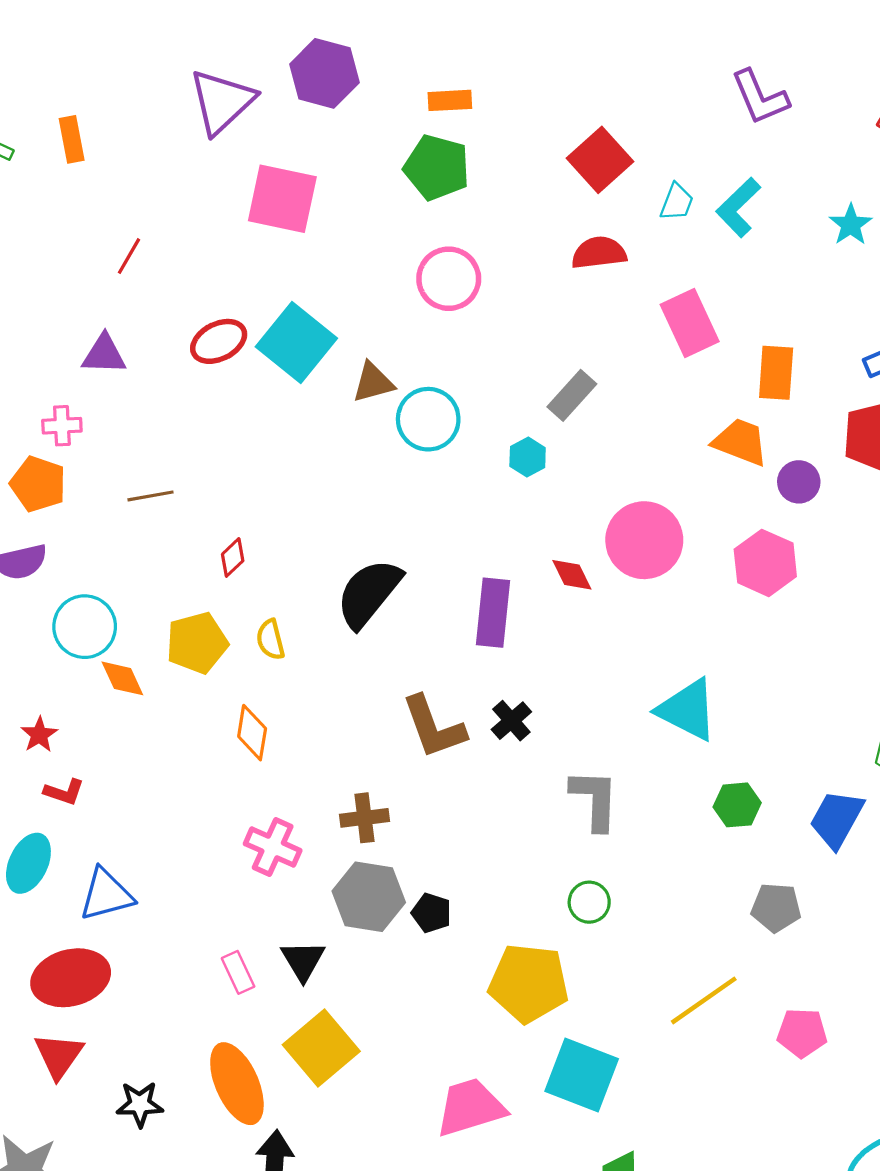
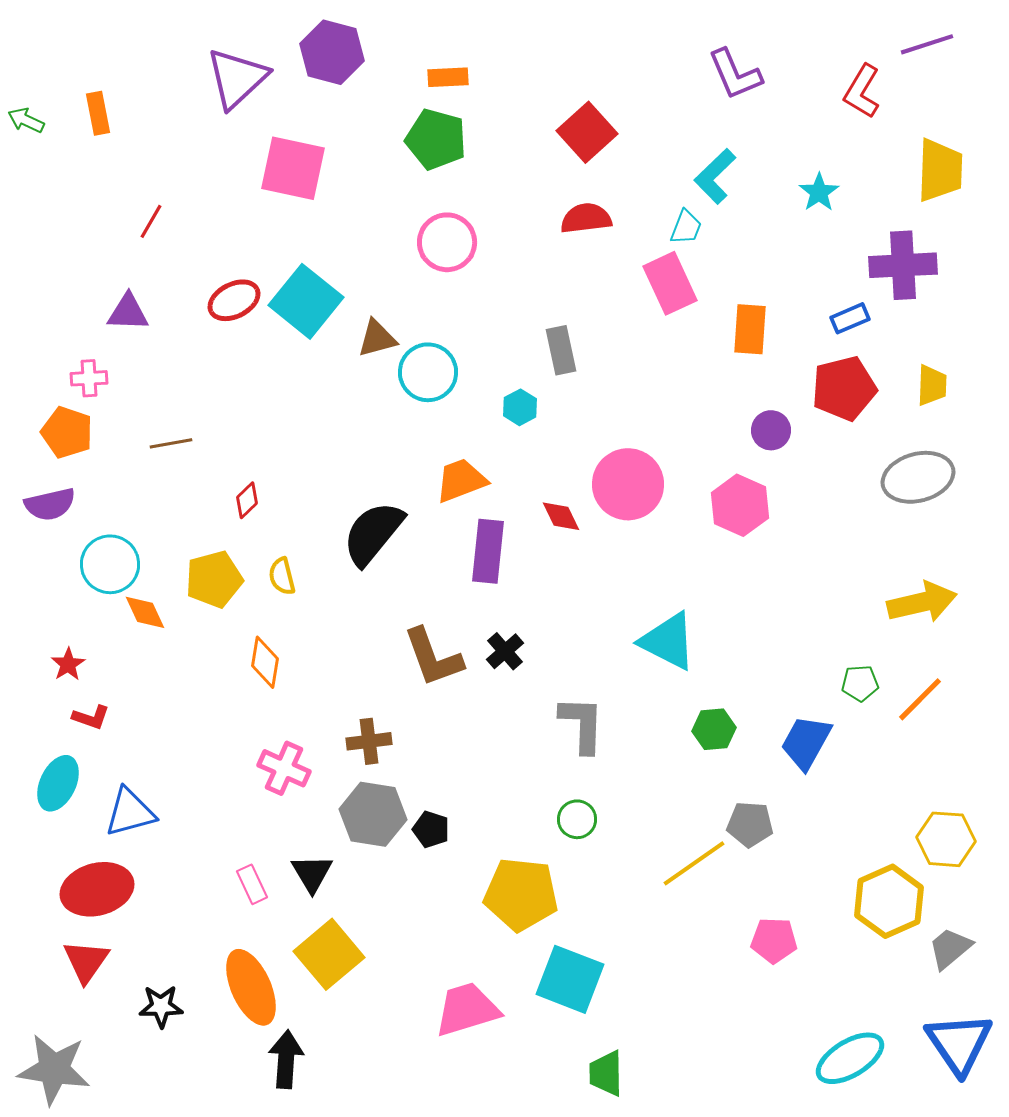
cyan trapezoid: (677, 202) -> (686, 227), moved
gray rectangle: (572, 395) -> (561, 350), turned -54
orange trapezoid: (740, 442) -> (461, 480), moved, turned -42
yellow line: (704, 1000) -> (694, 863), moved

